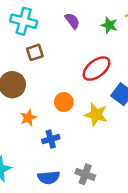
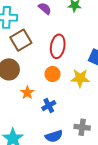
brown square: (35, 52) -> (21, 40), size x1.5
red ellipse: (97, 69) -> (58, 46), moved, turned -30

